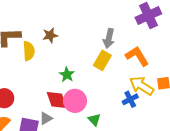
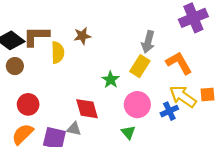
green star: (67, 75) -> (111, 80), moved
pink circle: (75, 101) -> (137, 105), moved
gray triangle: (46, 118) -> (74, 129), turned 40

